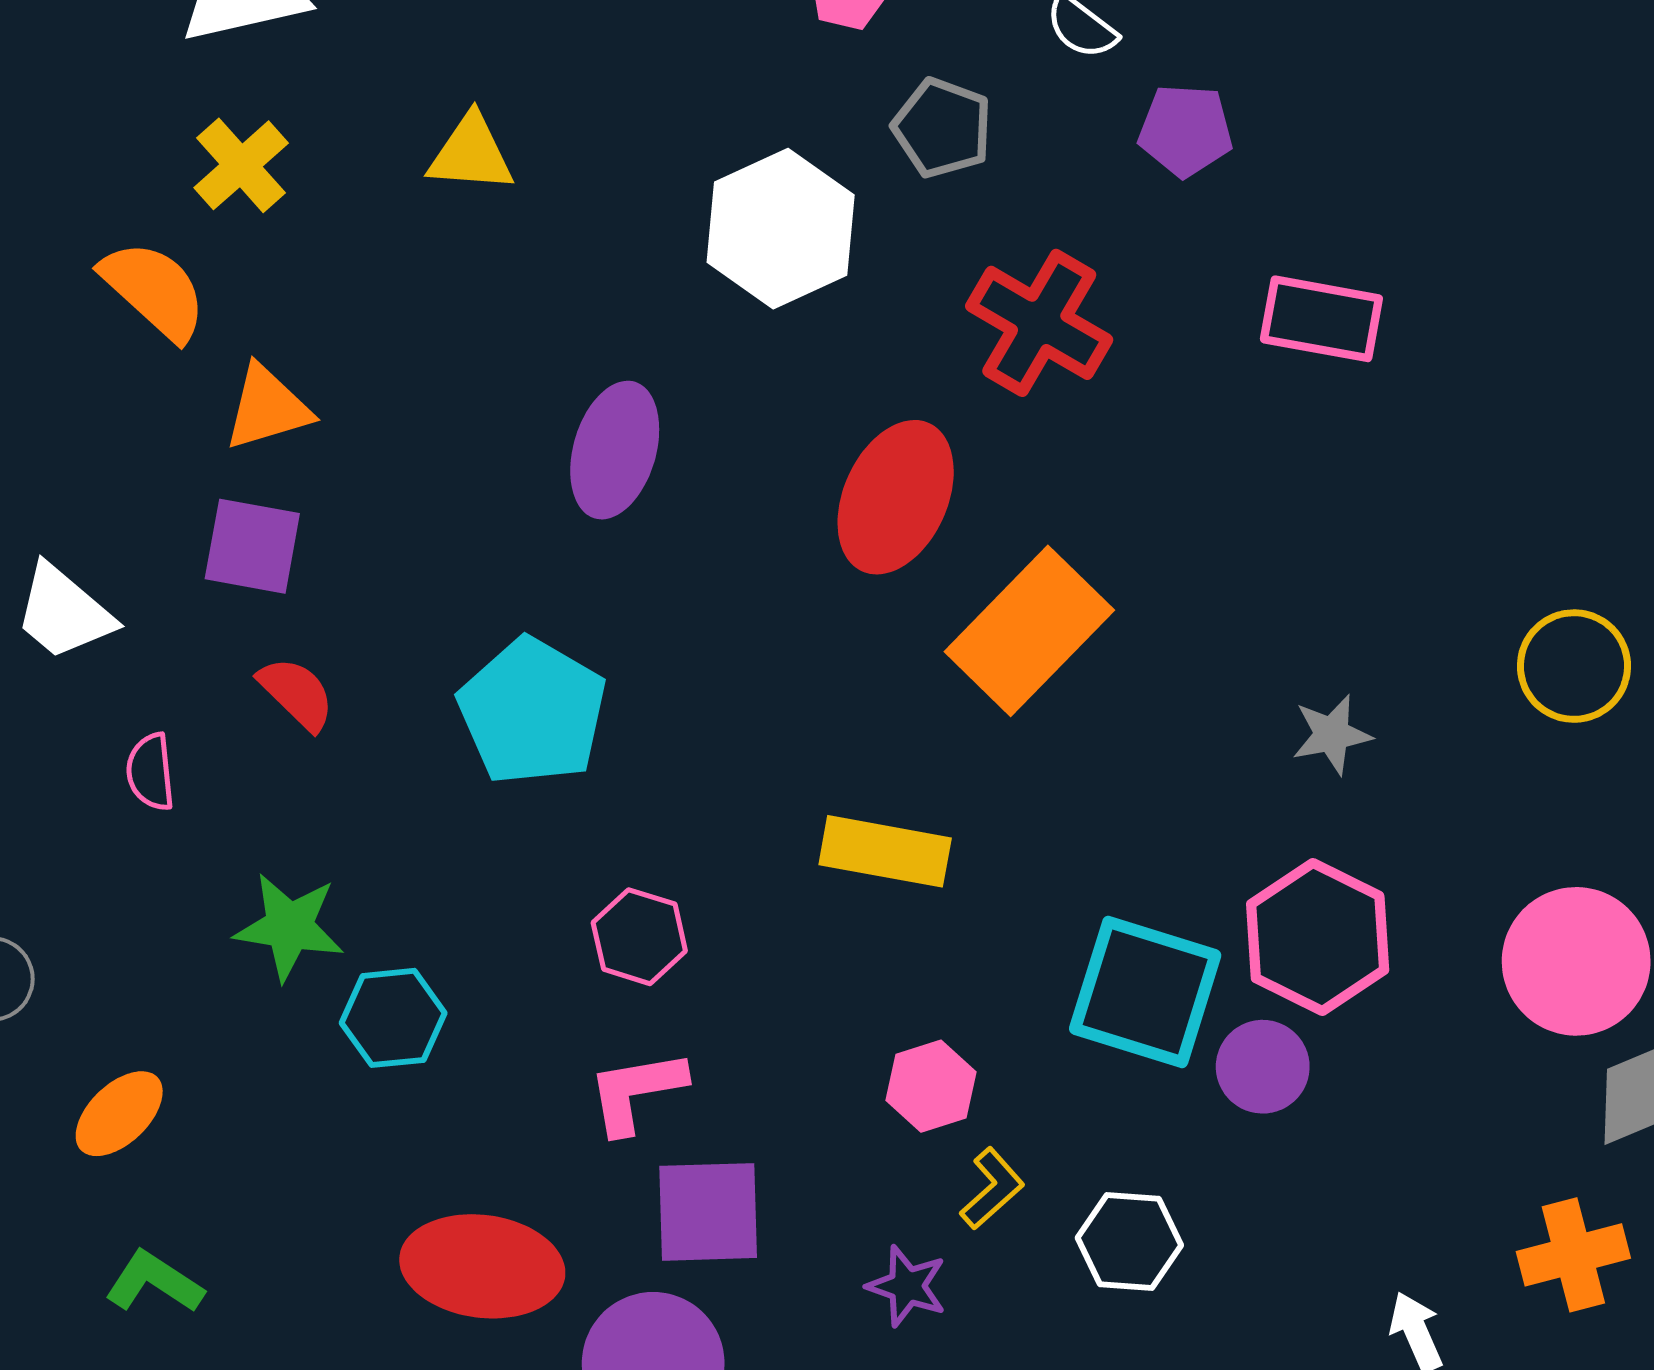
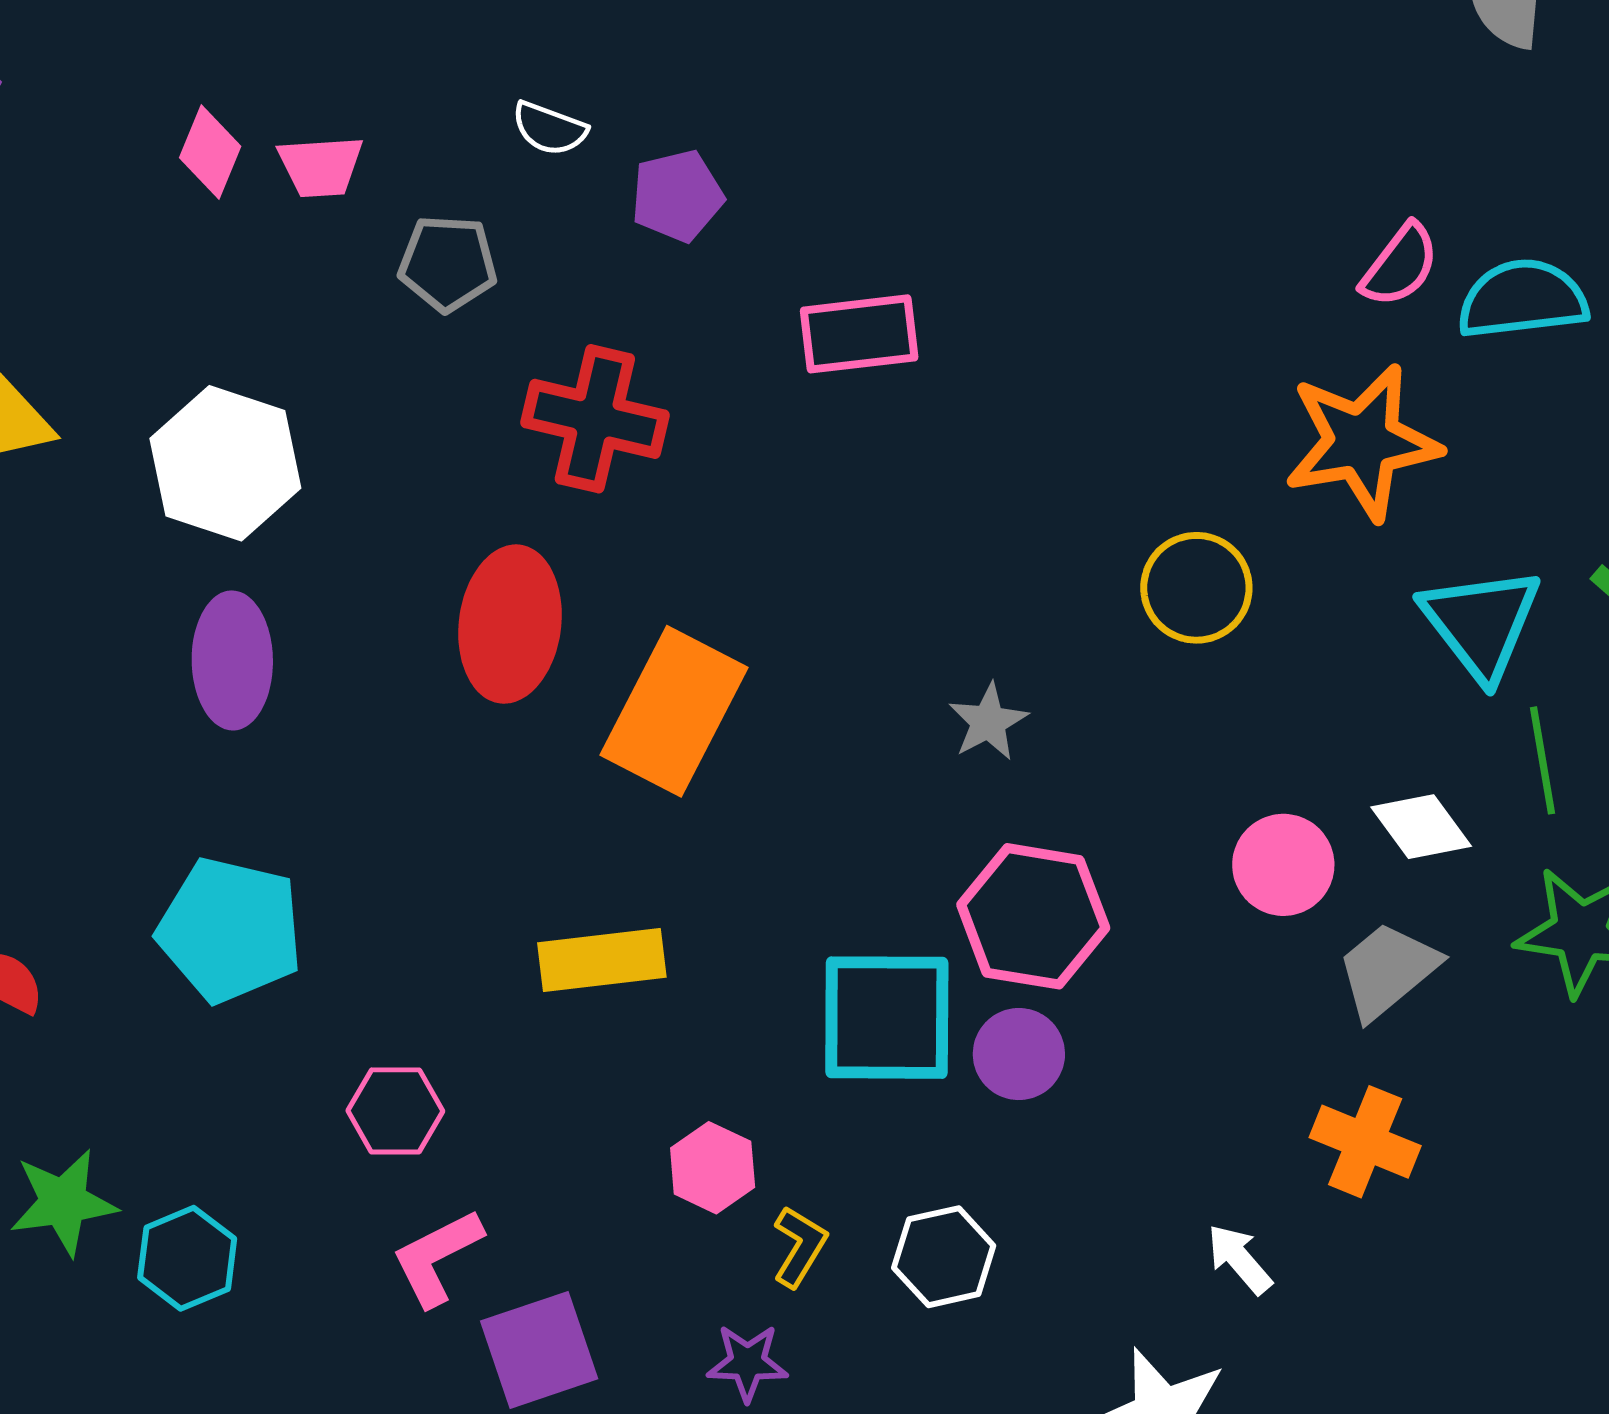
white hexagon: (781, 229) -> (225, 463), moved
pink circle: (1576, 961) -> (1283, 865), size x0.7
orange cross: (1573, 1255) -> (1365, 1142), turned -36

